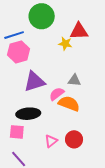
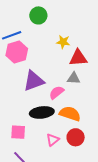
green circle: (42, 16) -> (38, 15), size x0.7
red triangle: (79, 31) -> (78, 58), moved
orange semicircle: (69, 104) -> (70, 114), moved
black ellipse: (28, 114) -> (42, 112), moved

